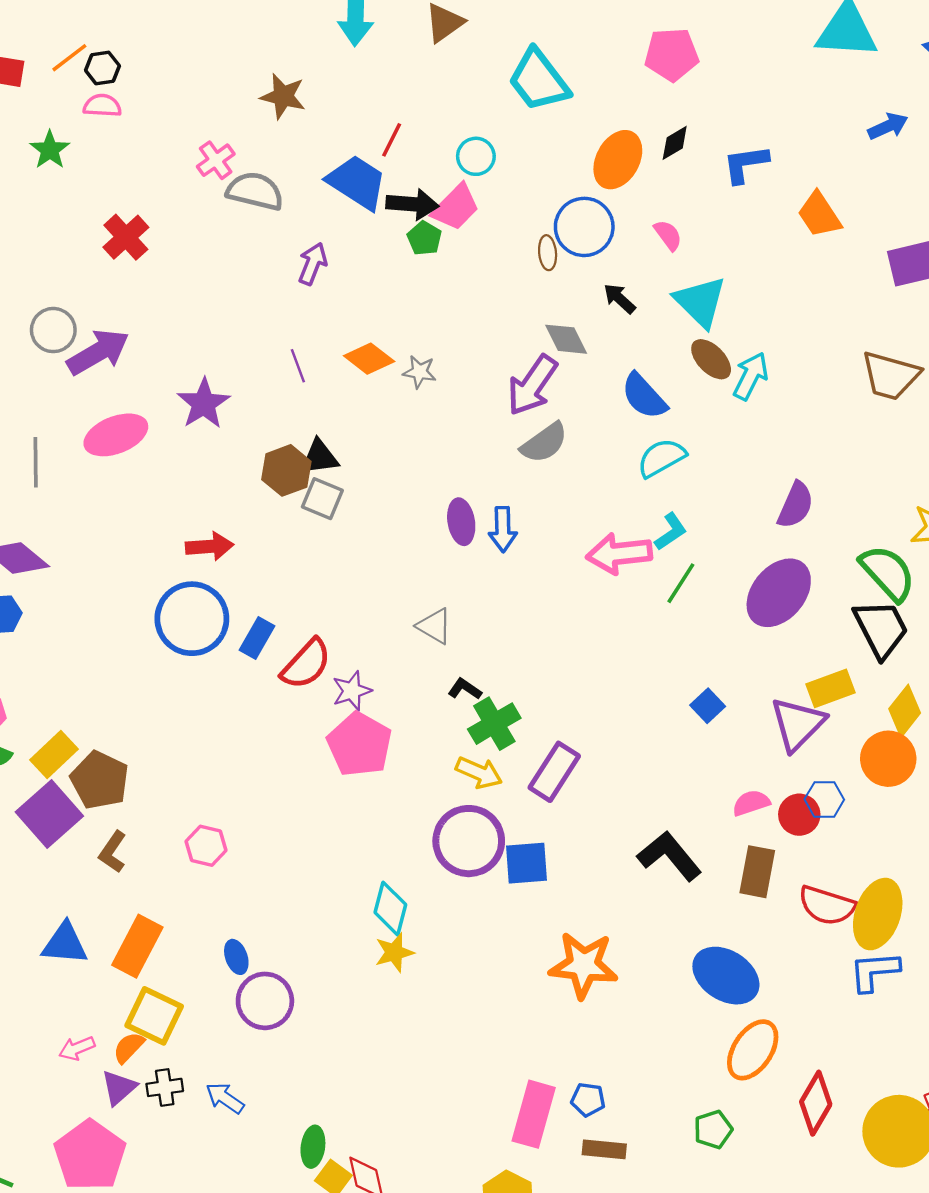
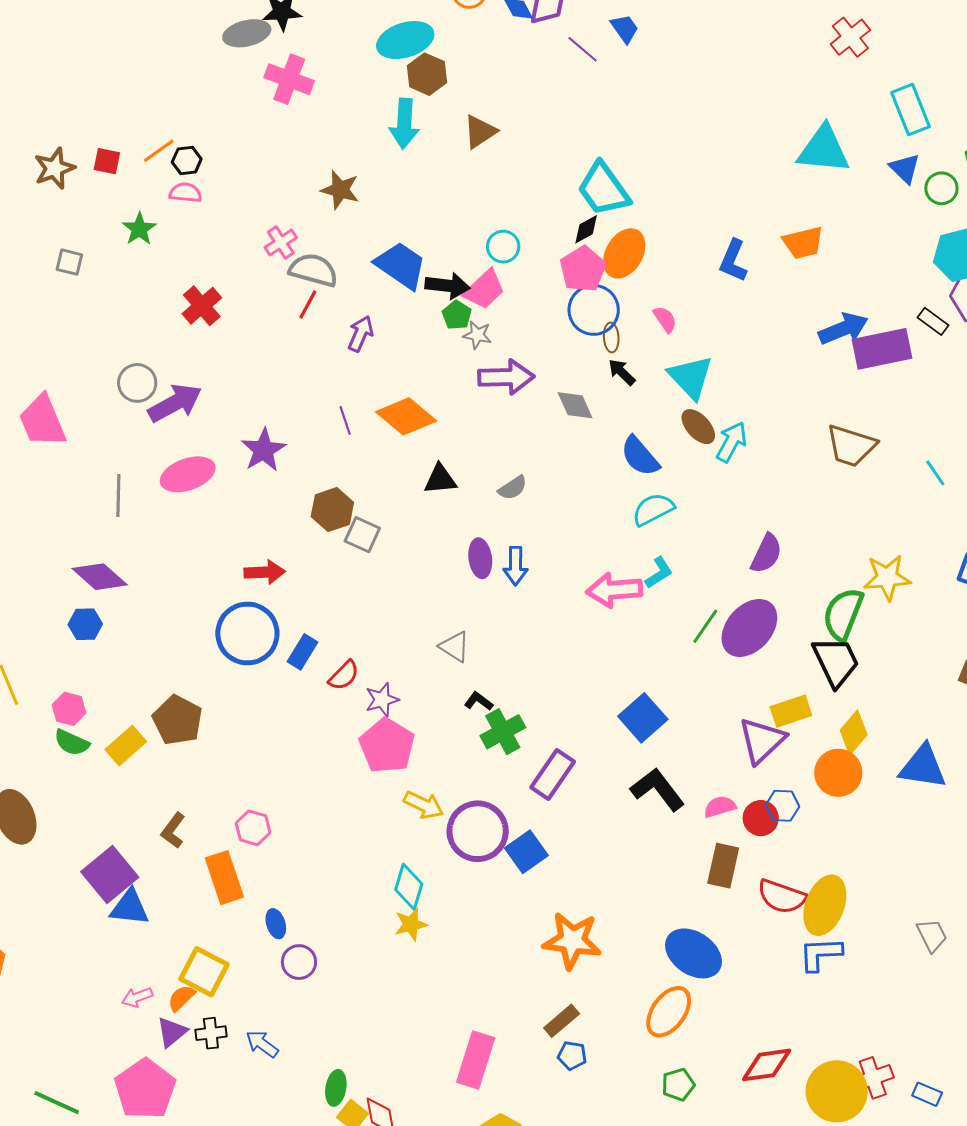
pink pentagon: (672, 54) -> (583, 269), moved, turned -30
cyan trapezoid: (539, 80) -> (603, 189), moved
blue arrow: (888, 126) -> (843, 329), moved, size x1.4
red line: (392, 140) -> (308, 305), moved
black diamond: (675, 143) -> (586, 229), moved
blue L-shape: (746, 164) -> (733, 261), turned -60
orange trapezoid: (819, 215) -> (803, 243), moved, turned -72
brown ellipse: (548, 253) -> (611, 337), moved
orange diamond: (369, 359) -> (406, 416), size x1.4
gray star: (419, 372) -> (477, 335), moved
purple arrow: (532, 385) -> (506, 377), moved, turned -128
gray semicircle: (544, 443) -> (513, 488), moved, size x0.7
black triangle: (319, 457) -> (440, 479), moved
green semicircle: (888, 573) -> (843, 614), turned -118
green line: (681, 583) -> (705, 626), moved
red semicircle: (306, 664) -> (344, 675), size x0.7
blue square: (708, 706) -> (643, 718), moved, size x1.6
yellow arrow: (479, 773) -> (424, 805), moved
brown pentagon: (100, 780) -> (178, 720), moved
purple square: (49, 814) -> (110, 875), moved
black L-shape: (669, 856) -> (658, 789), moved
blue square: (526, 863) -> (526, 852), turned -33
orange rectangle: (137, 946) -> (224, 878), moved, turned -48
purple circle: (265, 1001) -> (299, 962), size x0.7
orange ellipse: (753, 1050) -> (669, 1012), moved
red diamond: (816, 1103) -> (767, 1065), turned 50
pink rectangle: (534, 1114) -> (476, 1060), moved
brown rectangle: (604, 1149) -> (562, 1021), moved, turned -48

